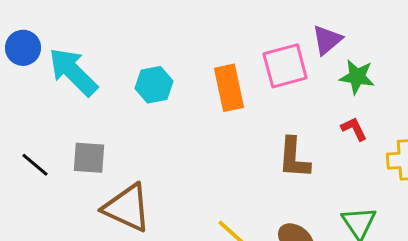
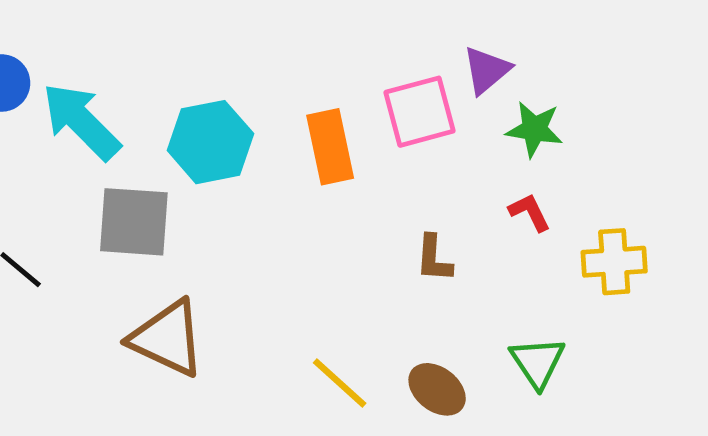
cyan hexagon: (154, 85) -> (210, 142), size x1.4
gray square: (89, 158) -> (134, 222), moved, size x1.4
brown L-shape: (294, 158) -> (434, 258), size x0.7

